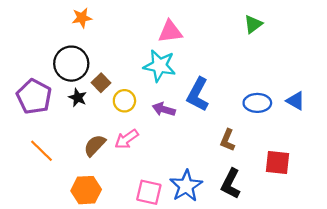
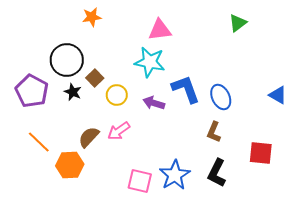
orange star: (82, 18) -> (92, 17), moved
blue L-shape: (198, 94) -> (186, 89), turned 132
blue ellipse: (257, 103) -> (221, 97), moved, turned 65
orange hexagon: (86, 190) -> (70, 165), moved

